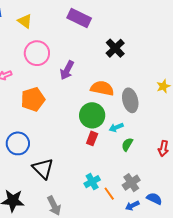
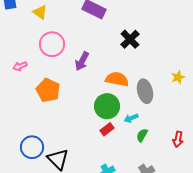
orange pentagon: (33, 99) -> (48, 90), turned -30
red rectangle: (92, 138) -> (107, 129), turned 32
blue circle: (18, 143) -> (32, 147), moved

